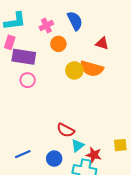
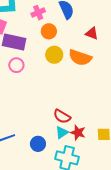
yellow circle: (74, 70) -> (54, 55), moved
red semicircle: (66, 130) -> (62, 116), moved
red star: (94, 155) -> (78, 133), moved

